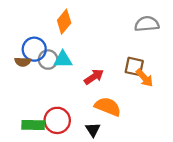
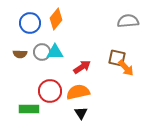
blue circle: (34, 49) -> (30, 23), moved
orange semicircle: (108, 107) -> (78, 92), moved, turned -35
red circle: (57, 120) -> (50, 91), moved

